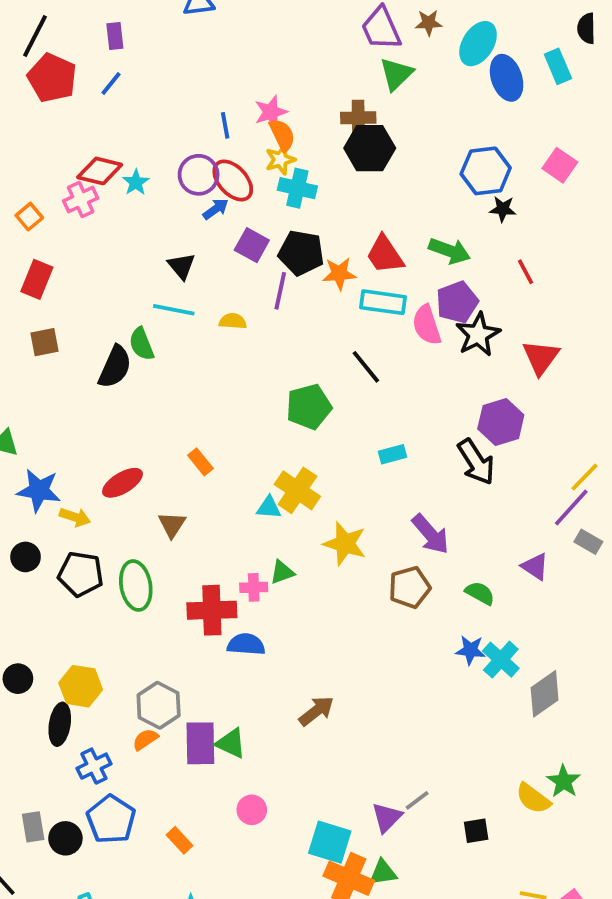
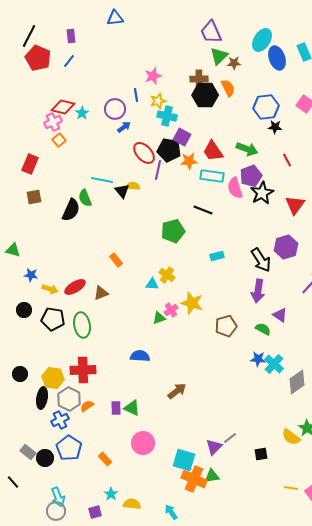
brown star: (429, 23) -> (234, 63), moved
blue line: (225, 125) -> (136, 95), moved
orange semicircle: (282, 135) -> (228, 88), moved
red ellipse: (233, 180) -> (144, 153), moved
orange square: (29, 217) -> (59, 140), moved
purple square: (252, 245) -> (182, 137), moved
black triangle: (181, 266) -> (122, 191), moved
black line: (366, 367) -> (203, 210), turned -30
purple hexagon: (501, 422) -> (286, 247), moved
red ellipse: (122, 483) -> (75, 287), moved
blue star: (39, 490) -> (31, 275), size x0.6
yellow cross: (297, 490) -> (167, 275), size x0.7
brown triangle: (172, 525) -> (101, 293), turned 35
purple arrow: (430, 534) -> (258, 291), moved, turned 50
purple triangle: (535, 566) -> (280, 315), moved
pink cross: (254, 587) -> (171, 310), moved, turned -32
red cross: (212, 610) -> (83, 370), moved
gray hexagon: (159, 705) -> (69, 399), moved
purple rectangle: (200, 743) -> (116, 408), size x0.6
pink circle: (252, 810) -> (143, 443), size x1.5
gray rectangle: (33, 827) -> (28, 452), turned -42

